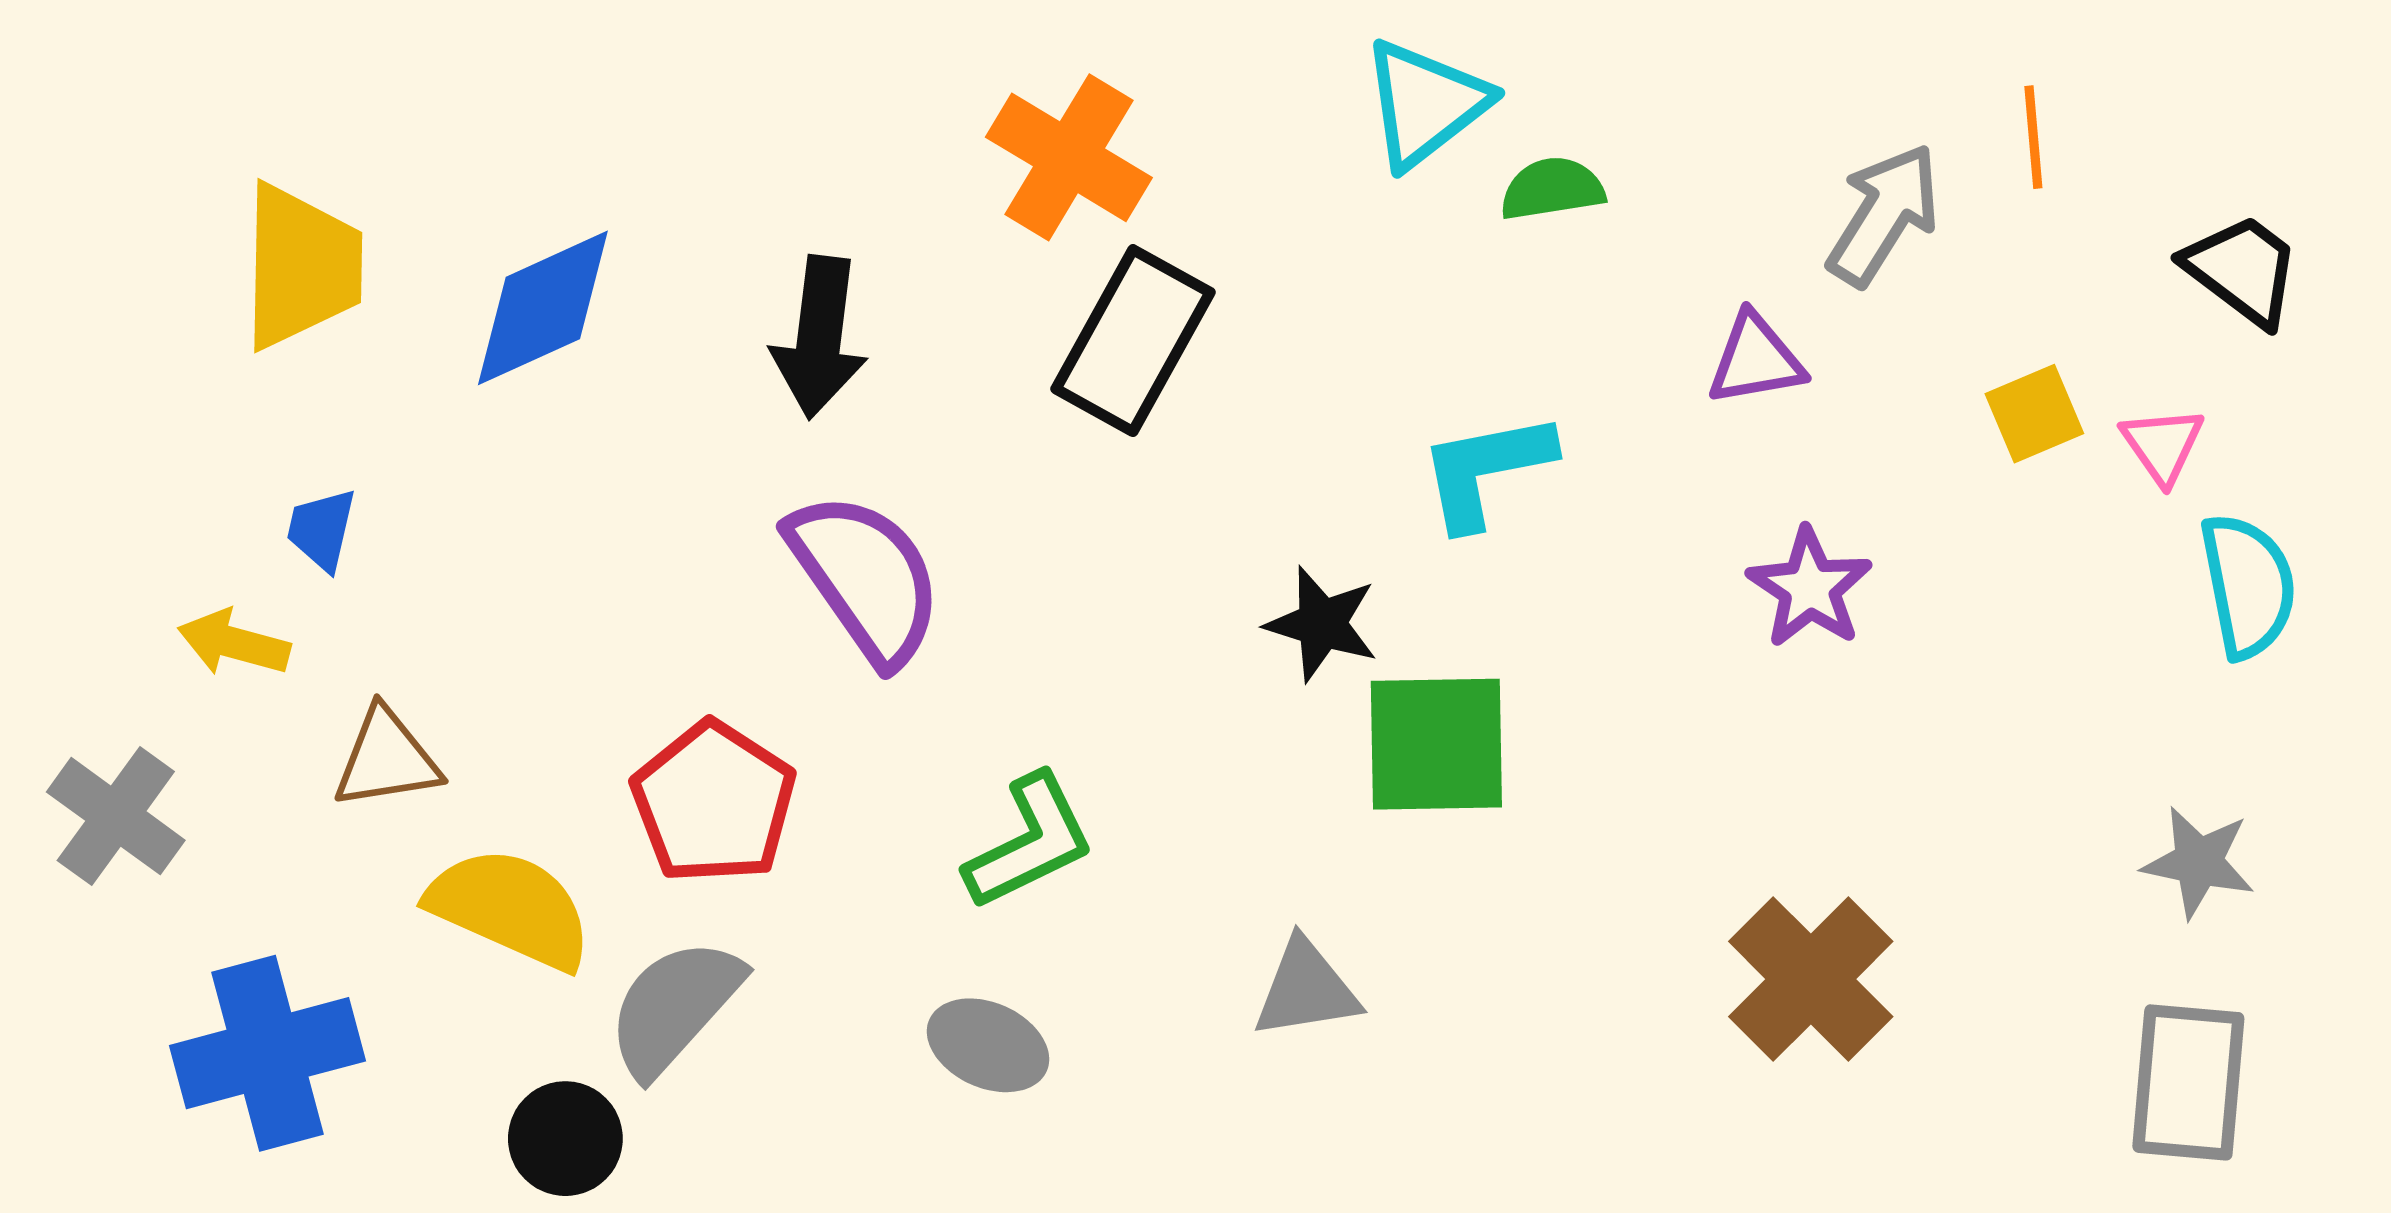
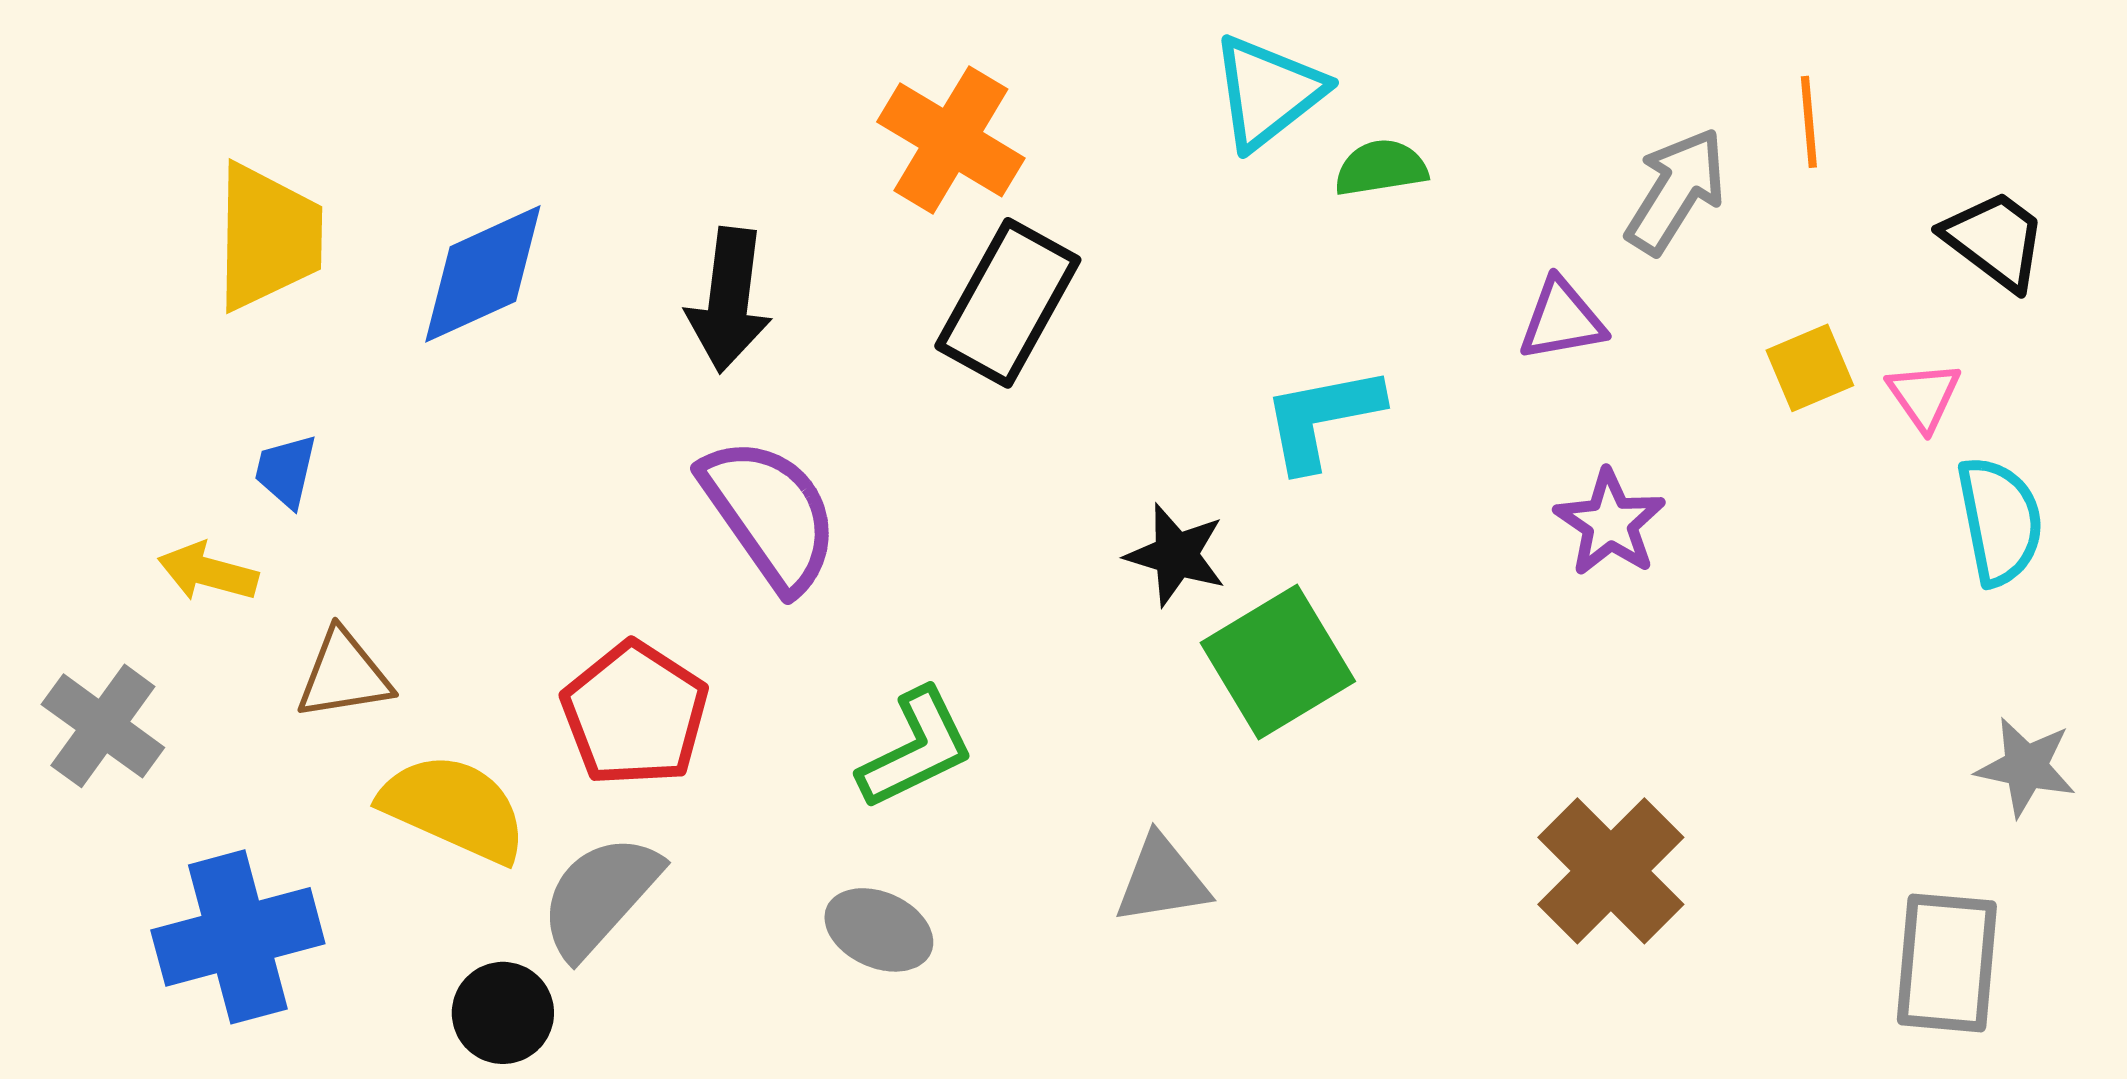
green square: (1436, 744) -> (1278, 662), turned -30
gray star: (2199, 862) -> (2026, 767), moved

